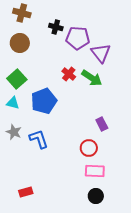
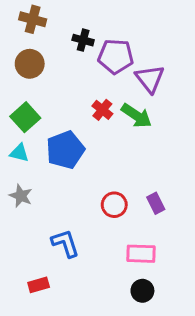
purple rectangle: (102, 124) -> (156, 203), moved
blue L-shape: (39, 139) -> (65, 243), moved
red circle: (89, 148) -> (114, 205), moved

